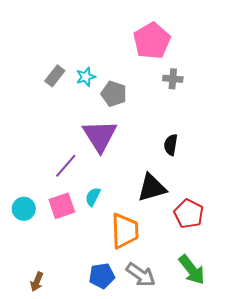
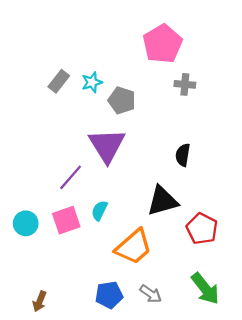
orange trapezoid: (125, 231) -> (134, 247), turned 51
gray arrow: (141, 275) -> (151, 294), size x0.7

